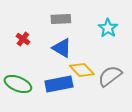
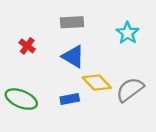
blue rectangle: (59, 84) -> (70, 99), size x0.6

